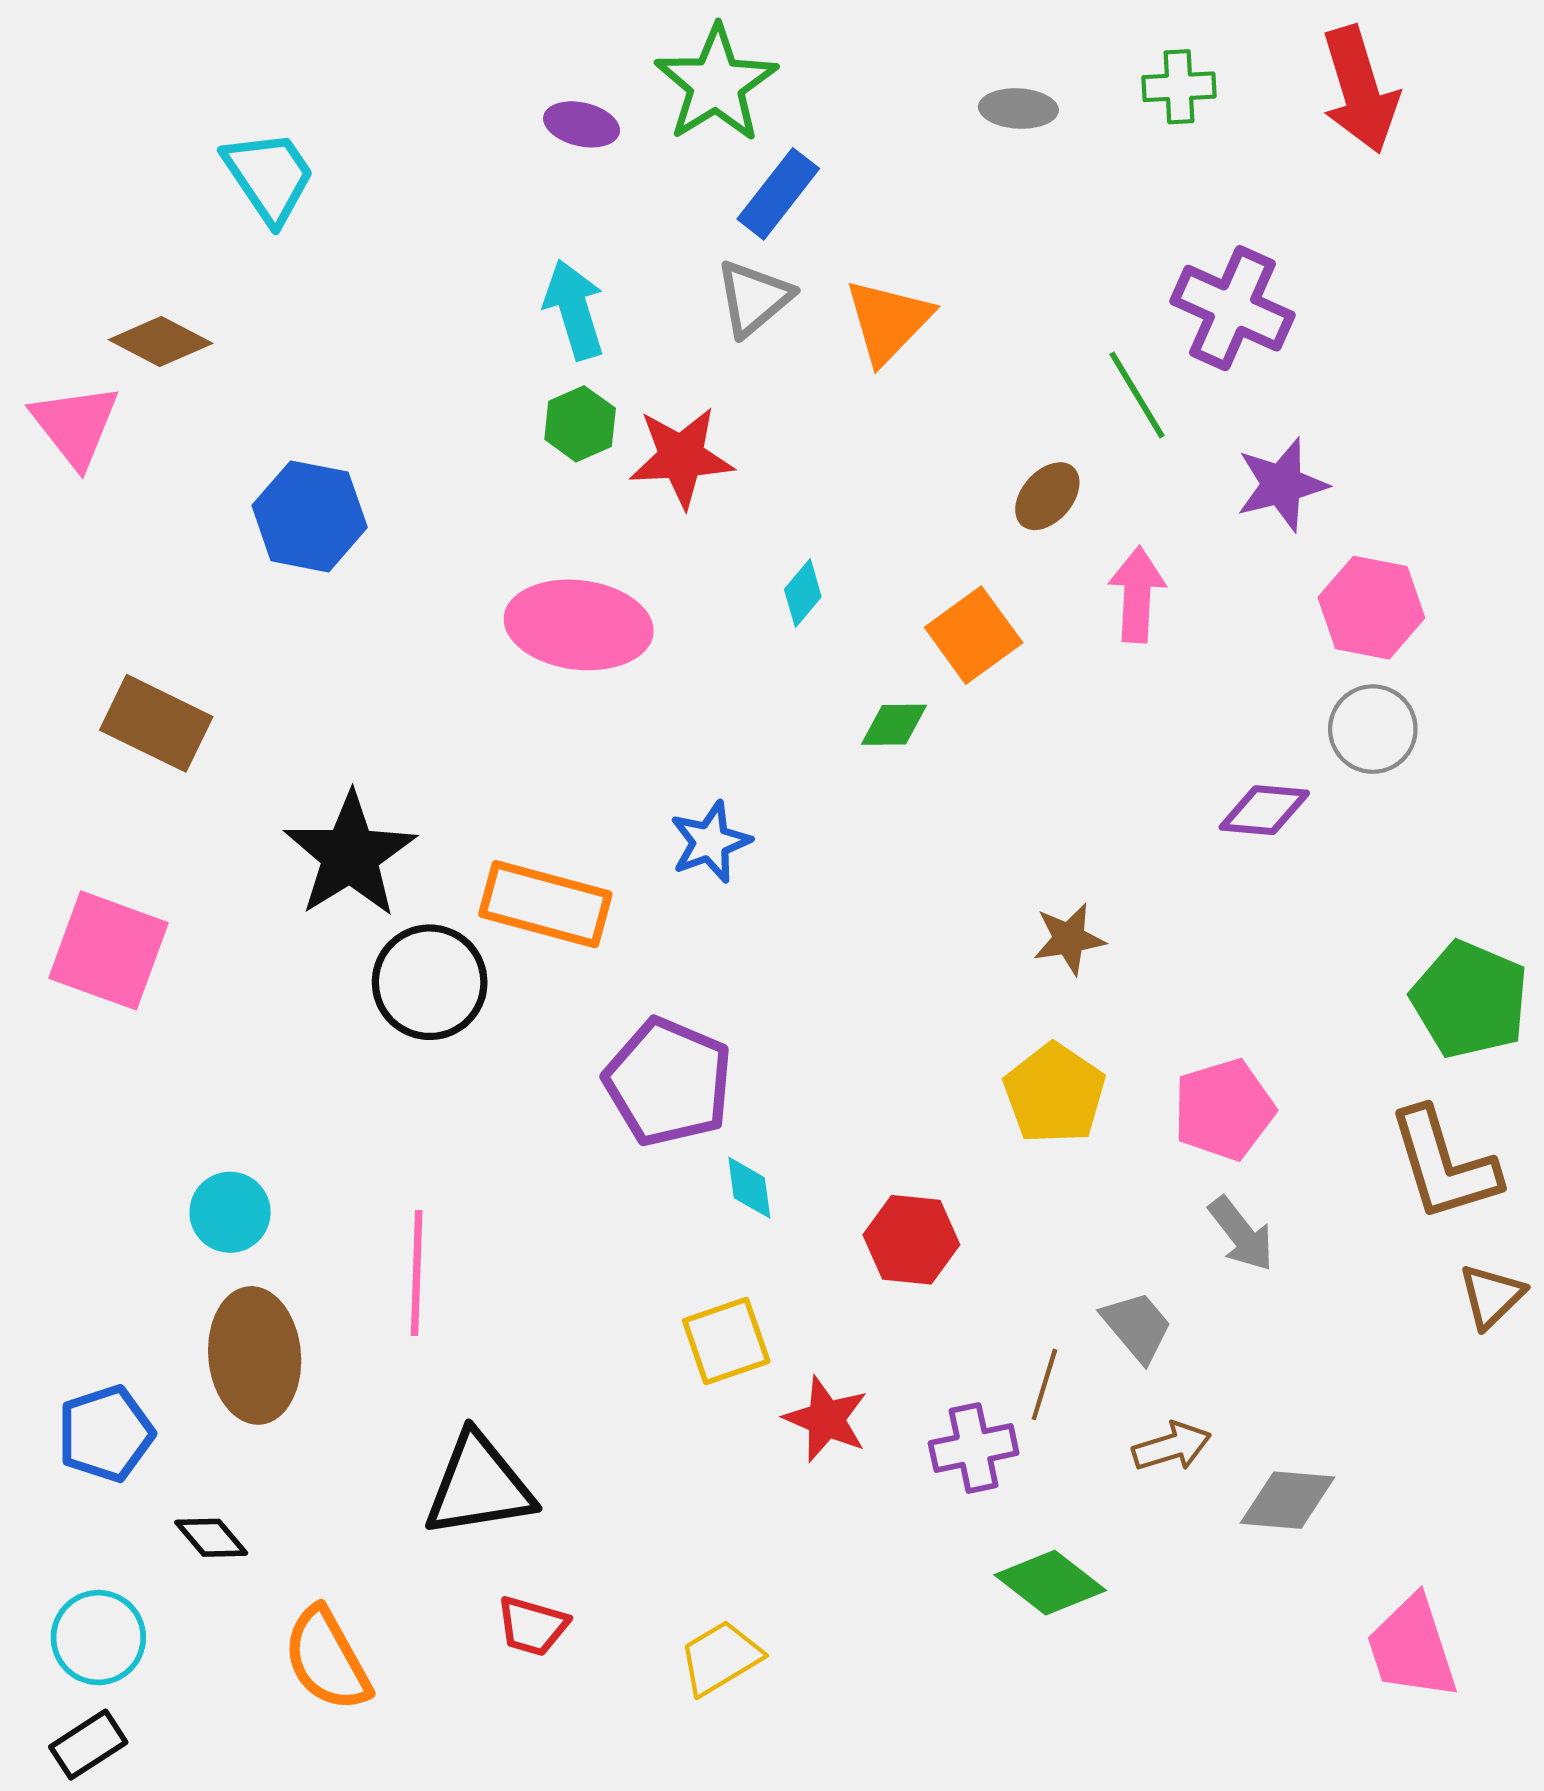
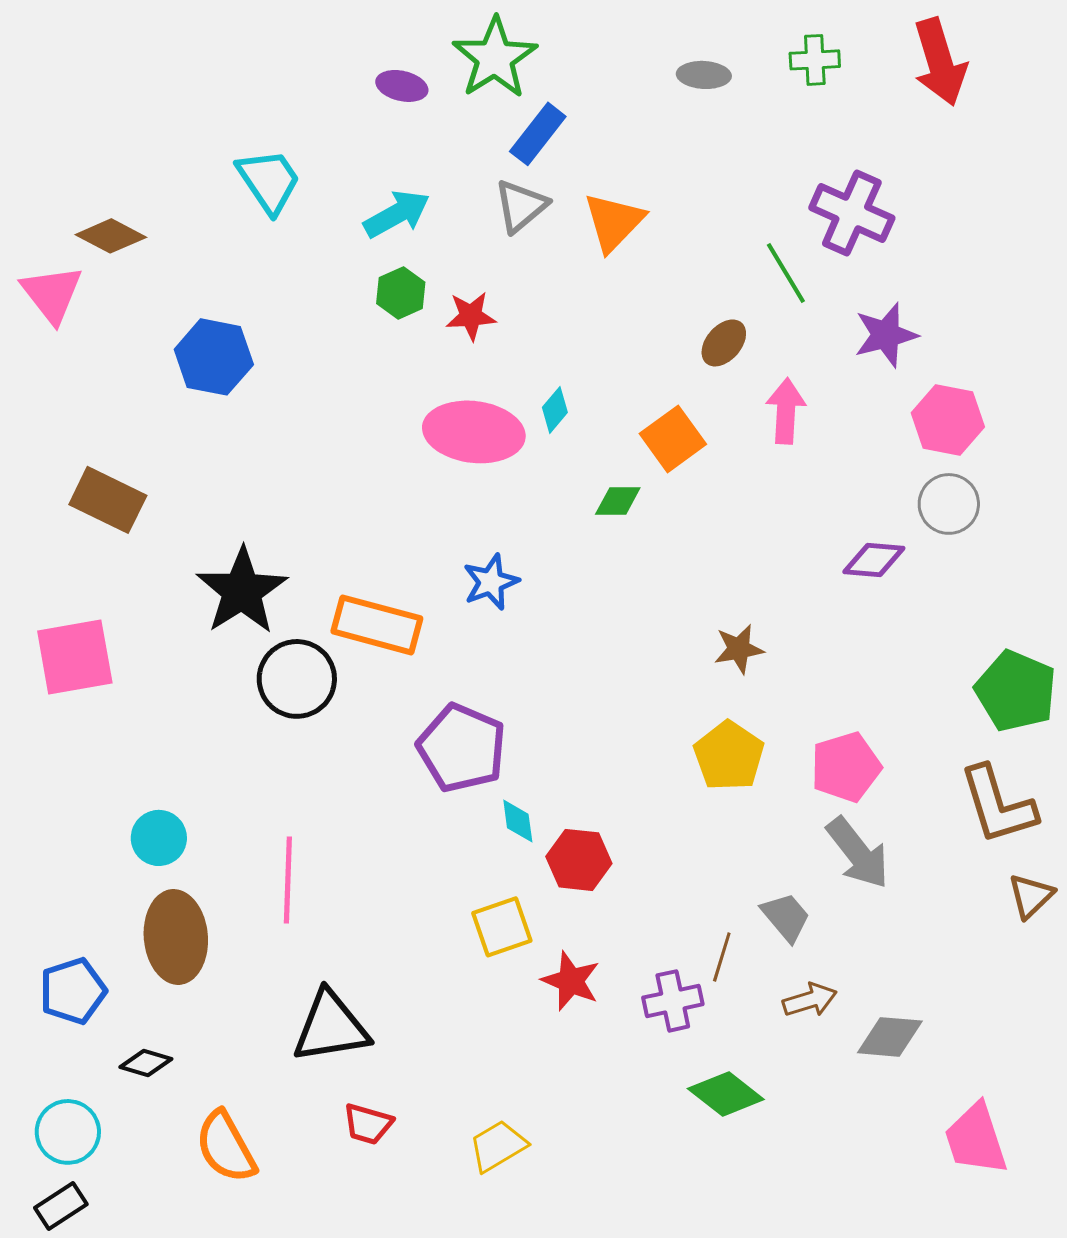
cyan trapezoid: (269, 176) -> (269, 181), moved
cyan arrow: (574, 310) -> (397, 214), turned 78
red star: (681, 457) -> (471, 316), size x0.7
pink ellipse: (579, 625) -> (474, 432), moved
pink square: (108, 950) -> (75, 657), turned -30
gray arrow: (1241, 1234) -> (858, 853), size x1.4
red hexagon: (911, 1240) -> (579, 860), moved
black diamond: (211, 1538) -> (146, 1063), turned -33

